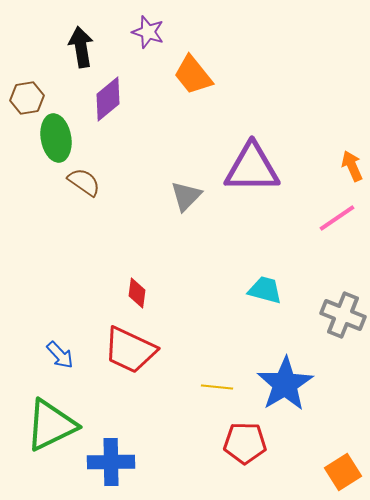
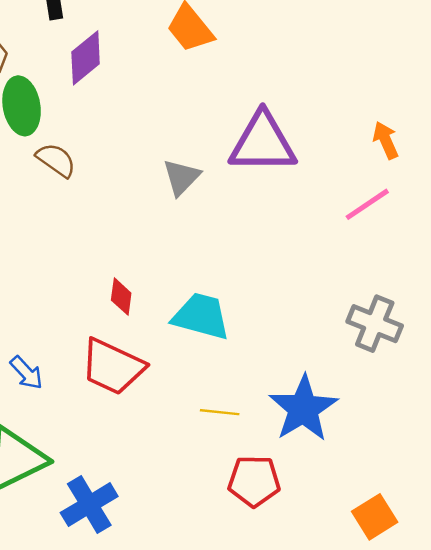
cyan trapezoid: (265, 290) -> (201, 316), moved, size x1.4
blue cross: (111, 462) -> (89, 504), turned -30

